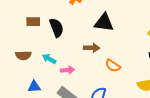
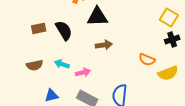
black triangle: (104, 23) -> (97, 17), moved
orange semicircle: (113, 66) -> (147, 60), moved

